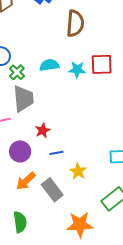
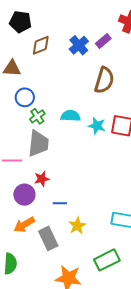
red star: (43, 130) -> (42, 179), moved

